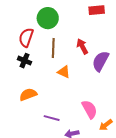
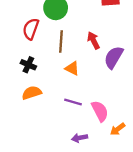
black cross: (25, 61) -> (28, 65), moved
purple line: (52, 118) -> (73, 102), moved

